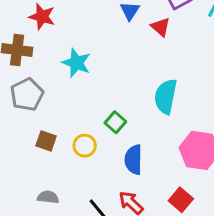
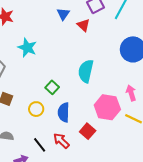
yellow circle: (85, 146) -> (36, 109), moved
red square: (181, 200) -> (88, 131), moved

